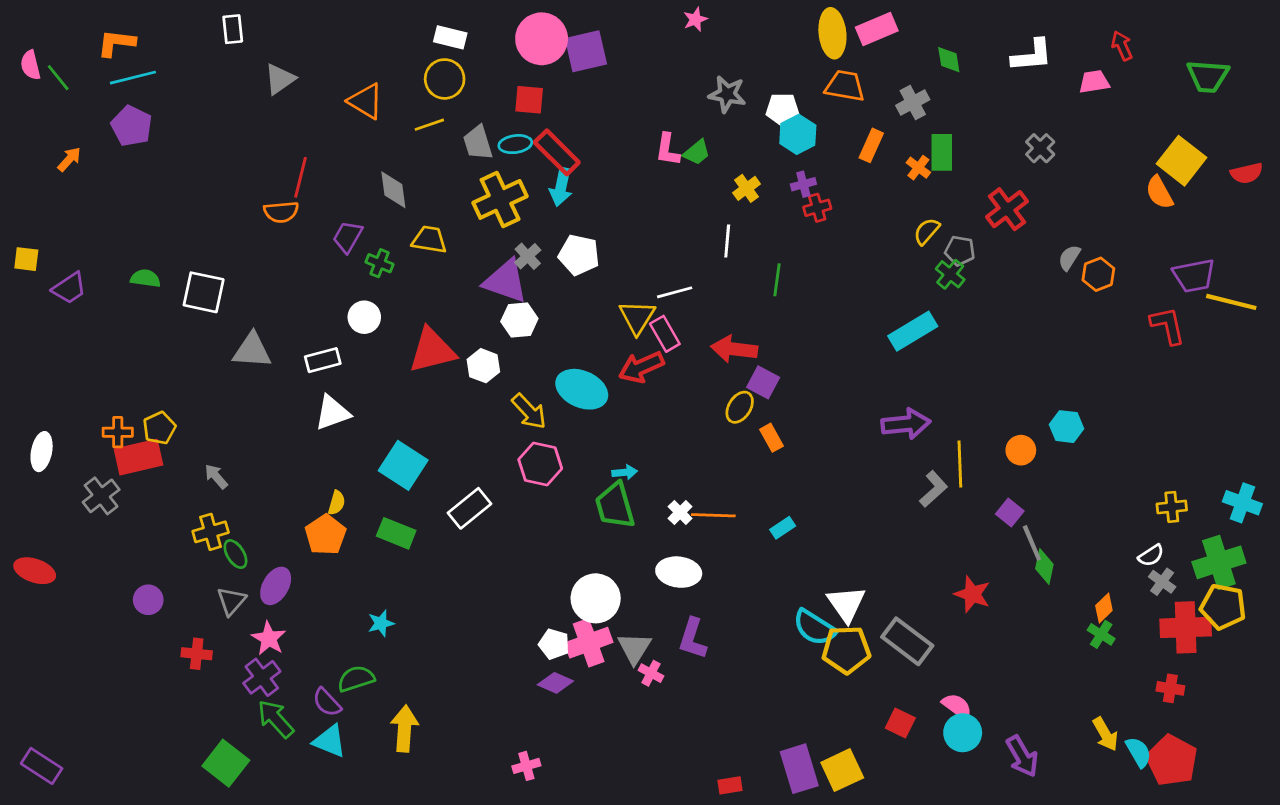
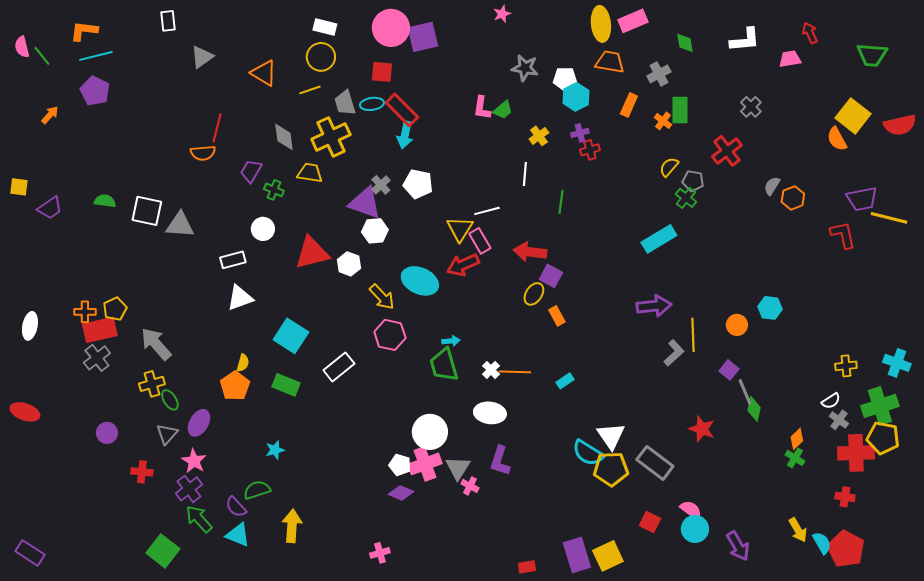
red semicircle: (1247, 173) -> (900, 125), size x1.4
yellow cross: (500, 199) -> (331, 137), moved
gray triangle: (252, 350) -> (180, 225), moved
gray arrow: (216, 476) -> (156, 344), size x1.8
gray cross: (101, 496) -> (97, 358), moved

